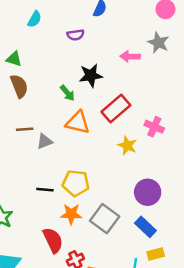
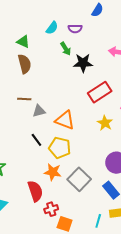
cyan semicircle: (35, 19) -> (52, 28), moved
green arrow: (67, 93) -> (66, 49), moved
orange triangle: (78, 123) -> (65, 120), moved
black line: (45, 190) -> (36, 140), moved, turned 40

